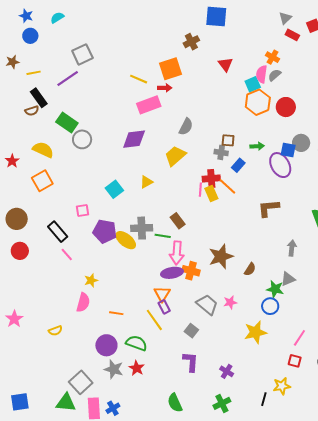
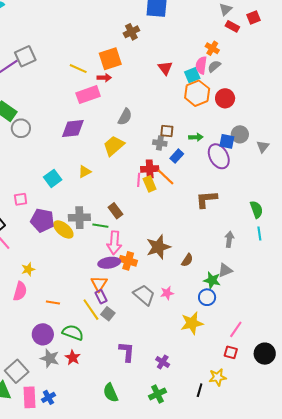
gray square: (82, 54) -> (25, 56), moved
red triangle: (226, 64) -> (165, 68), moved
gray square: (191, 331) -> (108, 314), moved

